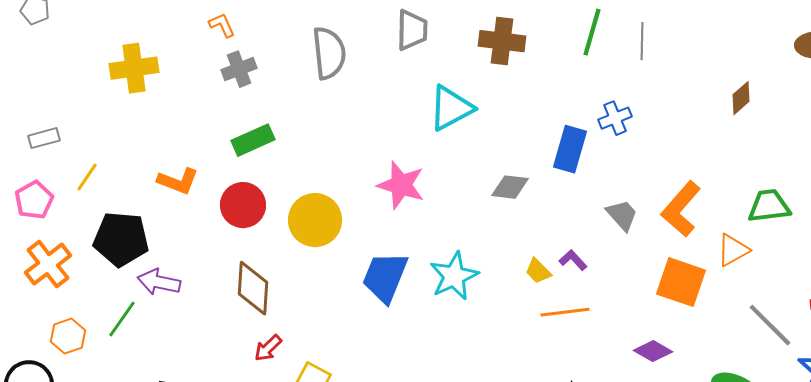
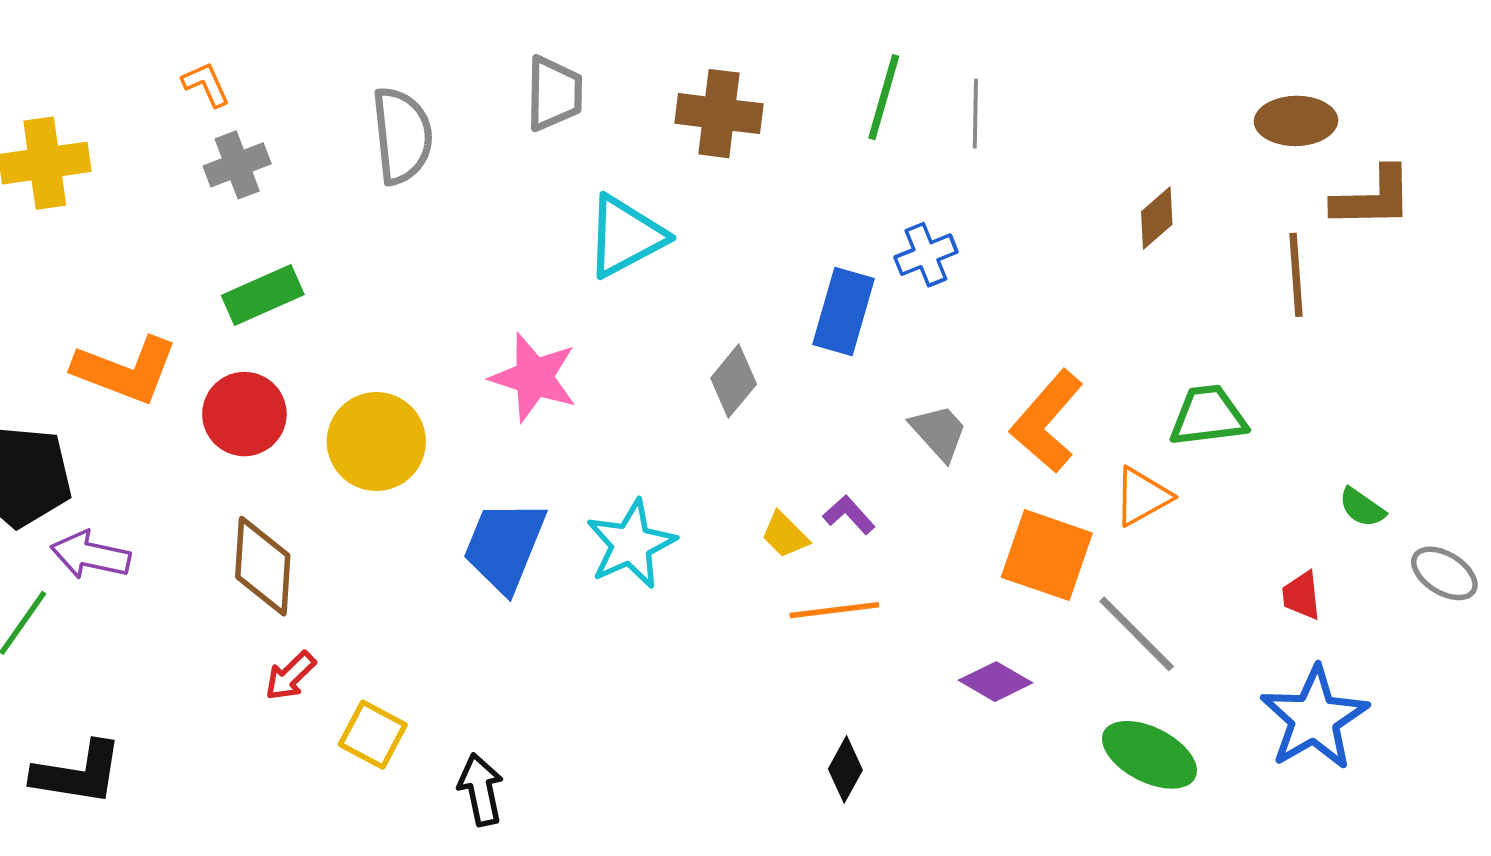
orange L-shape: (178, 181) -> (125, 370), size x1.4
gray diamond: (510, 187) -> (734, 381), turned -57
gray line: (770, 325) -> (1137, 634), moved

